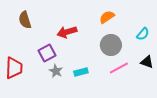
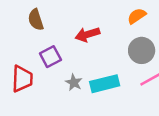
purple square: (47, 53) -> (50, 57), moved
cyan rectangle: (81, 72) -> (105, 84), size x1.6

